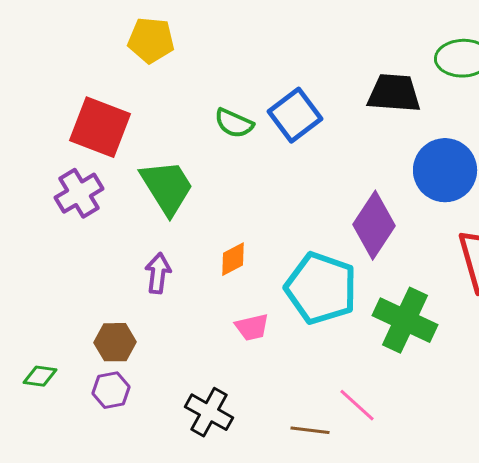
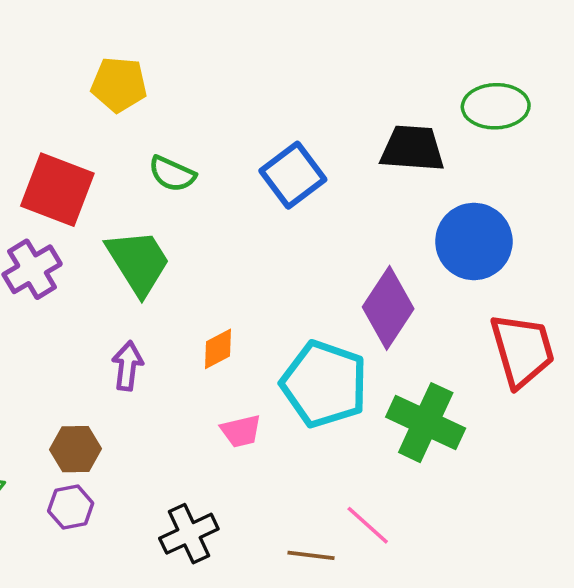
green semicircle: (234, 123) -> (172, 174), moved
black cross: (209, 412) -> (189, 534), turned 36

